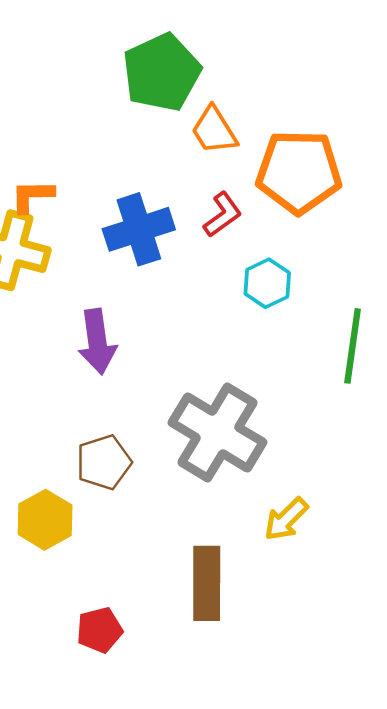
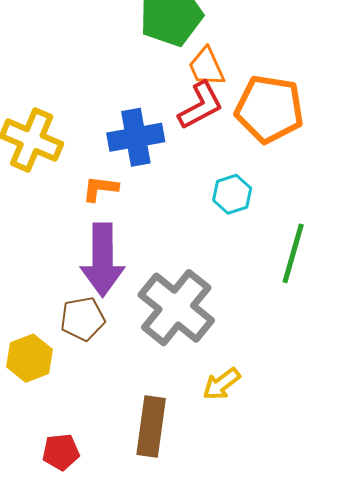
orange L-shape: (32, 196) -> (100, 189), moved
red L-shape: (223, 215) -> (201, 106), moved, size x1.4
purple arrow: (97, 342) -> (103, 260), moved, size x1.4

